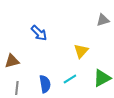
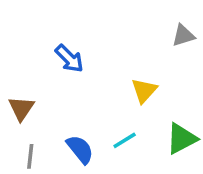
brown triangle: (12, 61) -> (21, 108), turned -42
blue semicircle: (45, 84) -> (80, 149), turned -30

